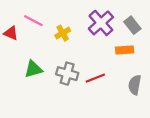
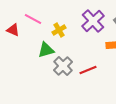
green triangle: (33, 69) -> (46, 50), moved
gray cross: (67, 74) -> (63, 66), turned 30

